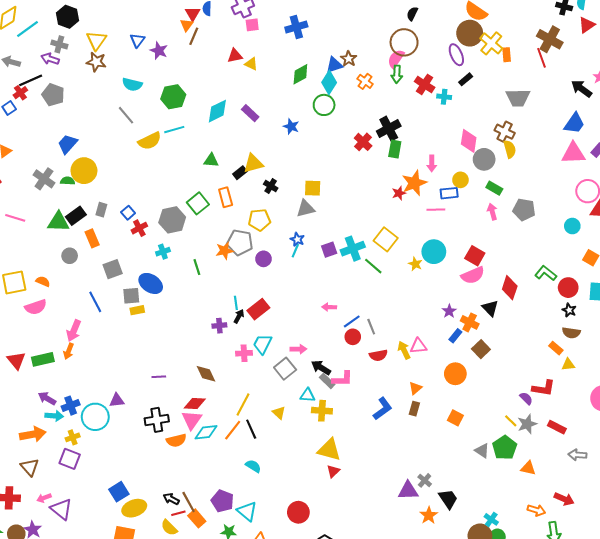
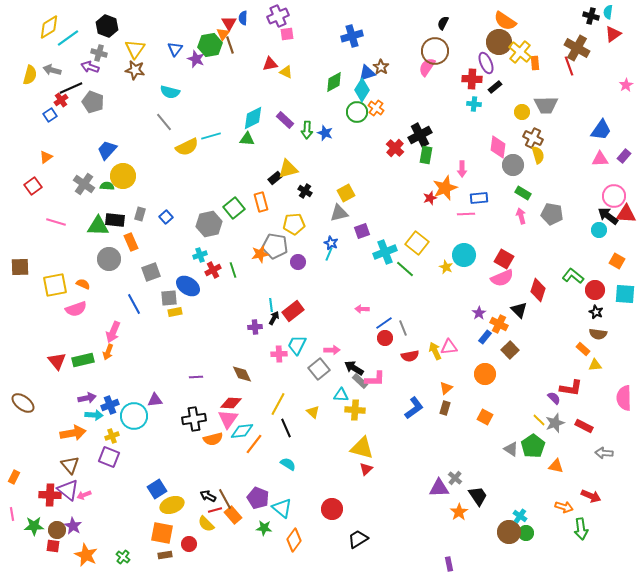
blue cross: (296, 27) -> (352, 36), moved
brown line: (194, 36) -> (230, 45), turned -42
green arrow: (397, 74) -> (307, 130), moved
orange cross: (365, 81) -> (376, 108), moved
red cross: (425, 84) -> (472, 79), moved, turned -30
black arrow: (582, 89) -> (608, 216), moved
green hexagon: (173, 97) -> (210, 45), moved
pink triangle: (573, 153) -> (600, 159), size x0.7
green triangle: (211, 160) -> (247, 139), moved
yellow circle: (460, 180) -> (522, 112), moved
yellow square: (313, 188) -> (346, 193), turned -30
black rectangle: (76, 216) -> (115, 220), turned 42
red cross: (139, 228) -> (213, 270), moved
purple square: (329, 250) -> (362, 231), moved
gray circle: (70, 256) -> (109, 259), size x1.5
purple arrow: (47, 398) -> (87, 398), turned 138
orange line: (233, 430) -> (254, 444), moved
purple triangle: (61, 509) -> (68, 490), moved

